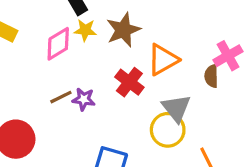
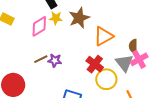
pink cross: (228, 56) -> (139, 59), moved
red cross: (129, 82) -> (95, 64), moved
gray triangle: (176, 108) -> (124, 63), moved

